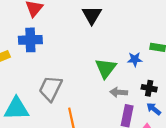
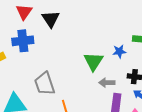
black triangle: (92, 15) -> (51, 19), moved
gray trapezoid: (51, 88) -> (45, 84), turned -40

